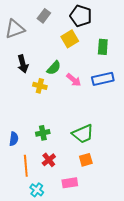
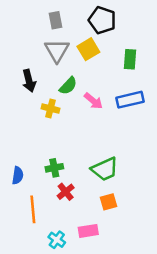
gray rectangle: (44, 16) -> (56, 20), turned -48
gray triangle: (15, 29) -> (57, 50), moved, turned -40
red cross: (49, 160) -> (66, 192), moved
cyan cross: (37, 190) -> (57, 240), moved

